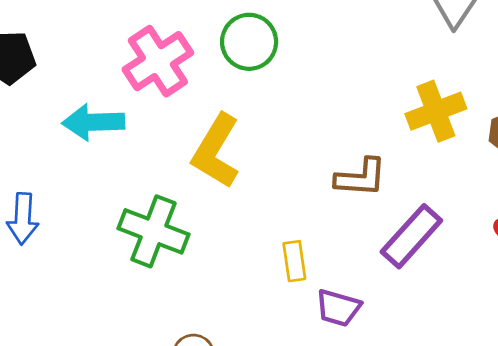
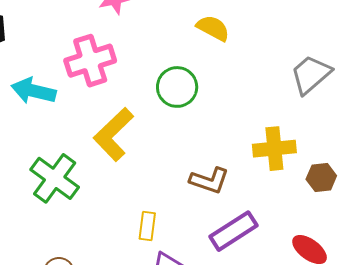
green circle: (249, 42) -> (177, 87), moved

